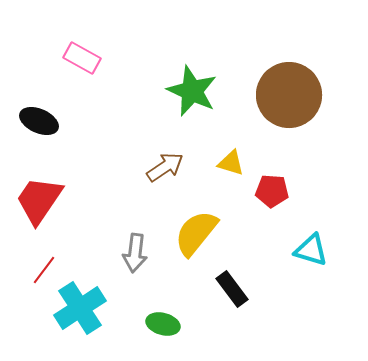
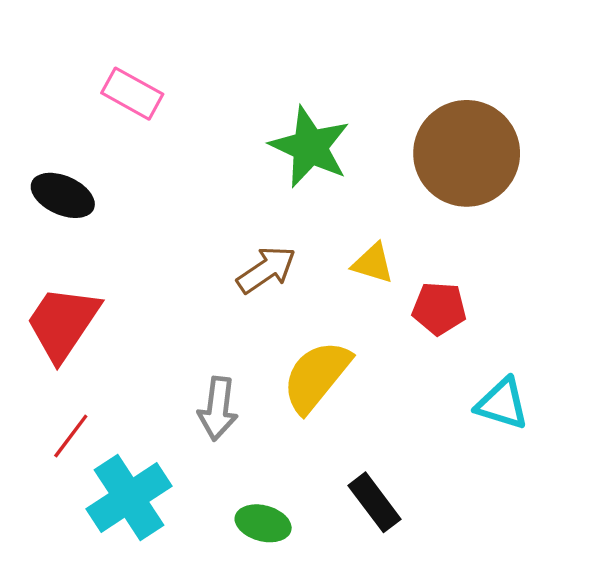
black rectangle: (232, 289) -> (375, 502), moved

